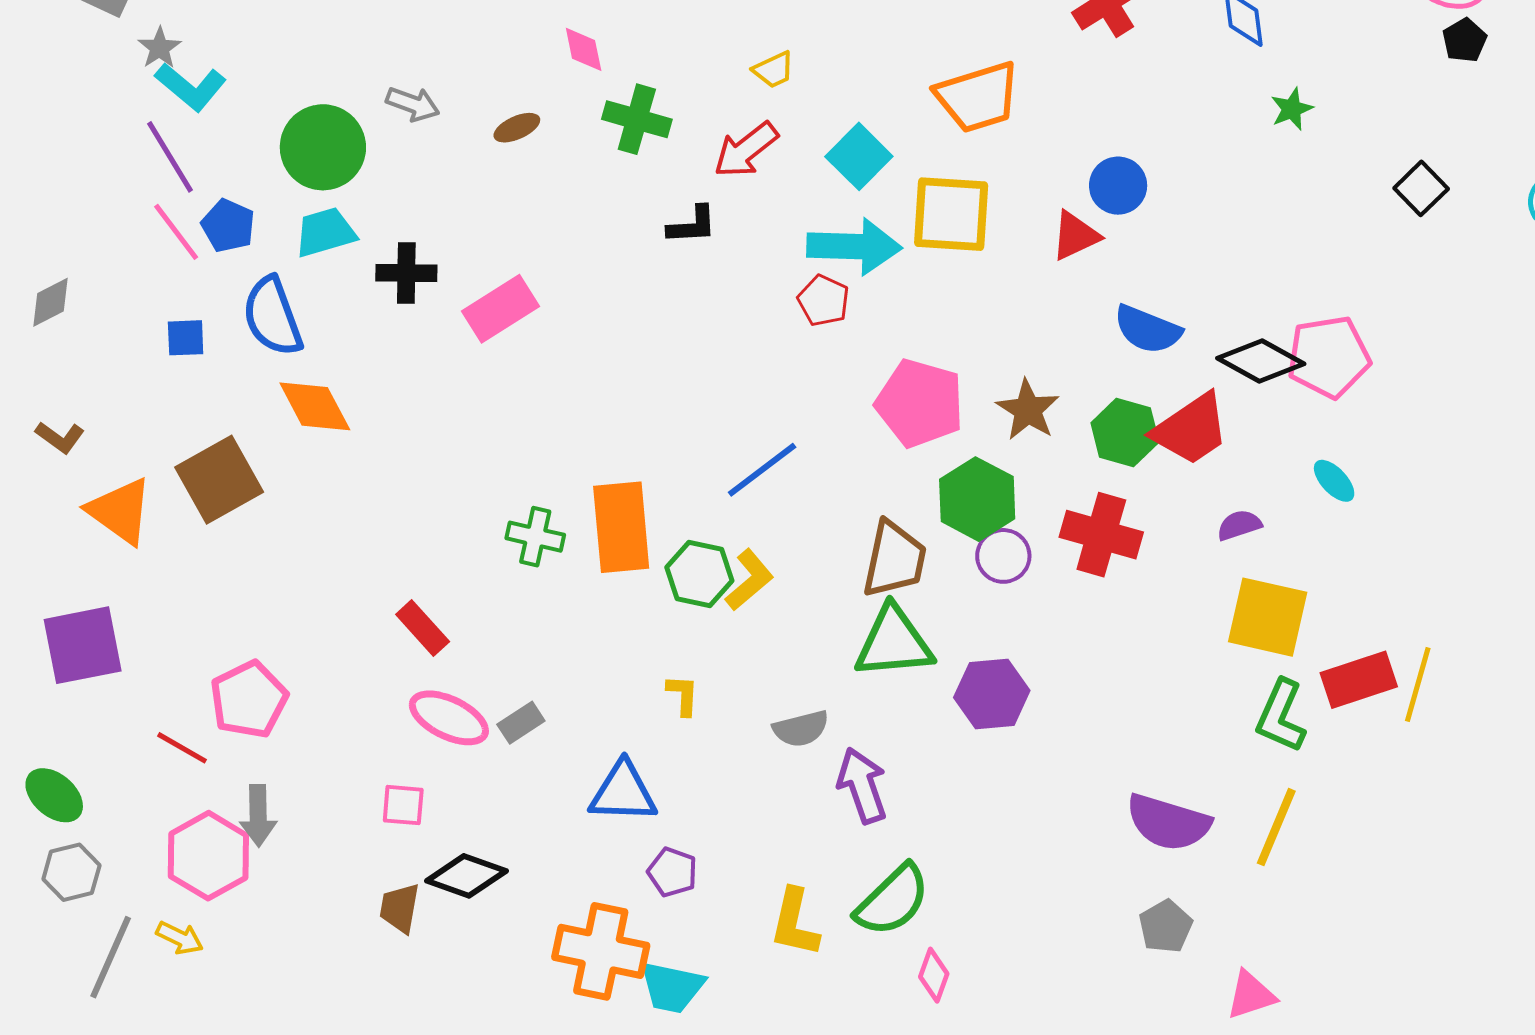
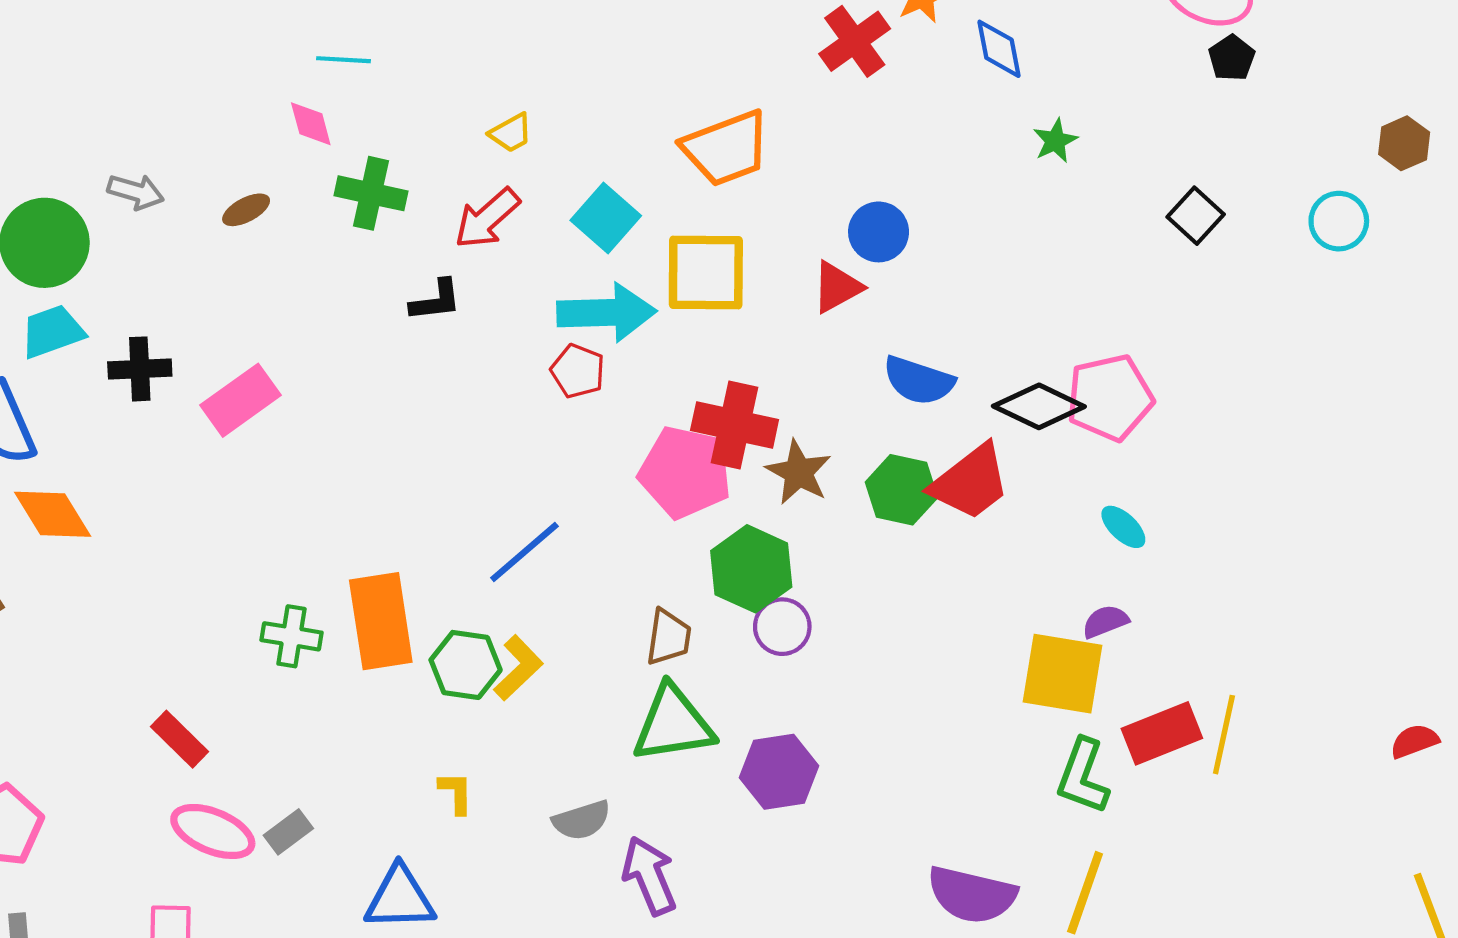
purple semicircle: (1239, 525) -> (1105, 622), moved
red cross: (1101, 535) -> (735, 425), moved
brown trapezoid: (894, 559) -> (668, 637), size x0.7

